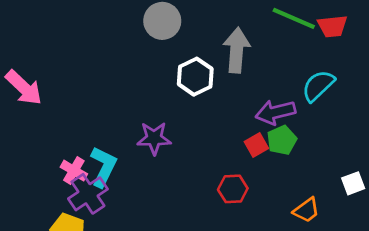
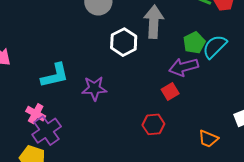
green pentagon: (282, 140) -> (194, 43), moved
cyan L-shape: (103, 167) -> (55, 75), moved, turned 52
orange trapezoid: (306, 210) -> (208, 139), turned 60

